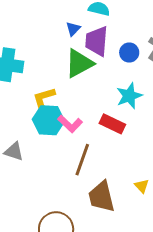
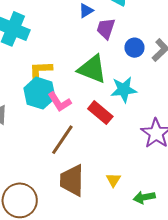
purple trapezoid: (97, 41) -> (106, 29), size x0.7
green triangle: (79, 63) -> (92, 69), moved, turned 36

